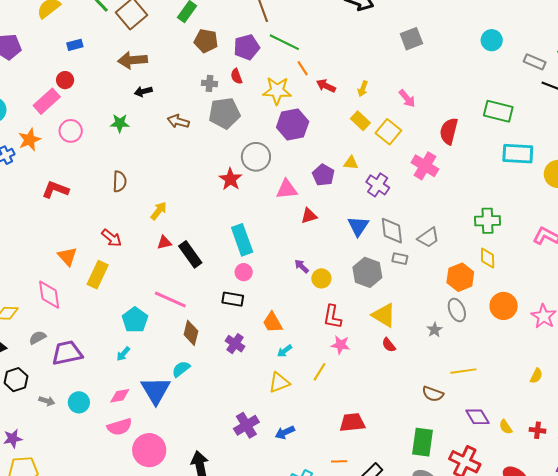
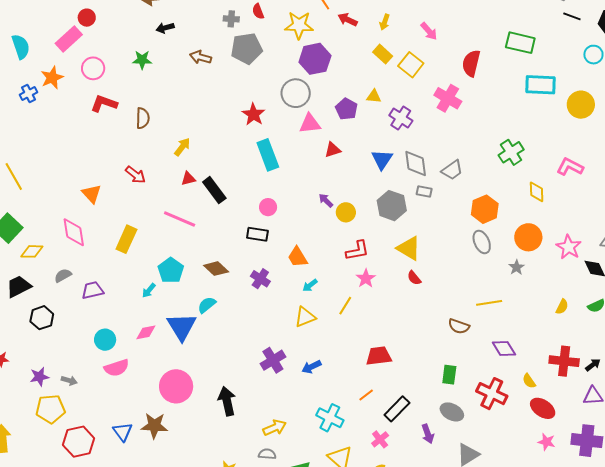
gray circle: (256, 157) -> (296, 93), moved
red L-shape: (55, 190) -> (104, 104), moved
green cross: (487, 221) -> (511, 152), turned -30
cyan rectangle: (242, 240) -> (268, 155), moved
yellow diamond: (488, 258) -> (537, 192), moved
yellow rectangle: (98, 275) -> (126, 239), moved
pink line: (170, 299) -> (180, 219), moved
red L-shape: (332, 317) -> (357, 251), turned -110
cyan pentagon: (135, 320) -> (171, 270), moved
gray star: (435, 330) -> (517, 267), moved
brown diamond: (191, 333) -> (216, 269), turned -60
pink star: (340, 345) -> (366, 278), turned 30
purple trapezoid: (67, 353) -> (93, 290), size x0.7
gray arrow: (47, 401) -> (69, 380), moved
pink semicircle: (120, 427) -> (117, 368), moved
yellow semicircle: (506, 427) -> (529, 381), moved
red cross: (538, 430) -> (564, 361), size x1.8
green rectangle: (423, 442) -> (449, 375), size x0.7
orange line: (339, 461) -> (366, 395), turned -35

